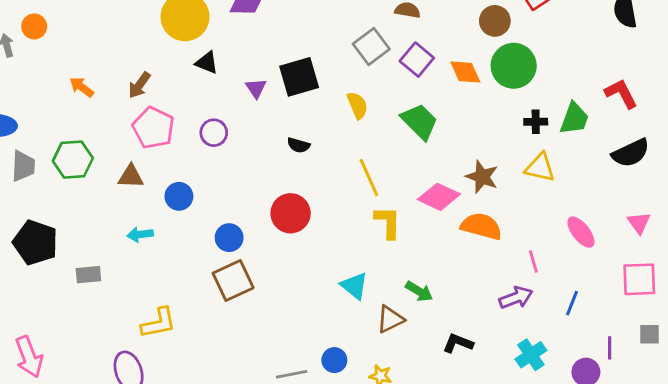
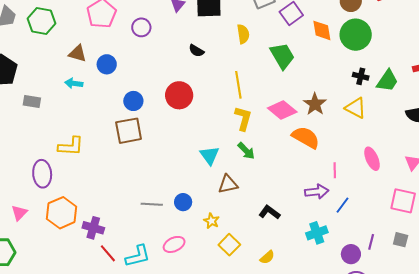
brown triangle: (131, 176) -> (78, 54), moved
green arrow: (419, 291) -> (246, 151), moved
blue line: (572, 303) -> (343, 205), moved

